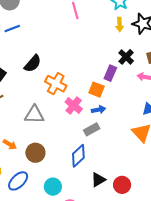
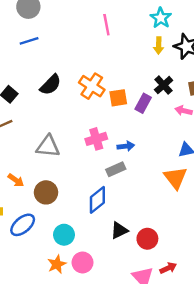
orange cross: (56, 84) -> (92, 86), moved
orange square: (96, 90) -> (118, 98), moved, turned -35
pink cross: (74, 105) -> (96, 139), turned 30

